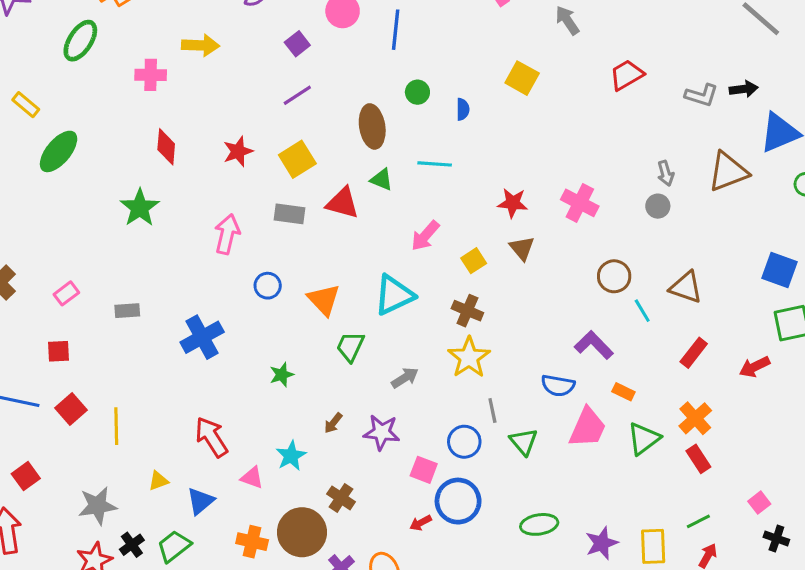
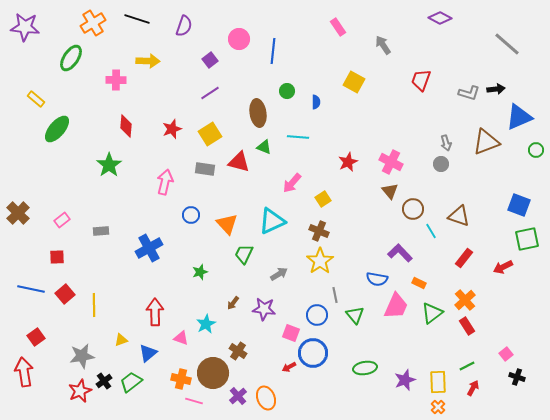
red trapezoid: (627, 75) -> (421, 80), turned -40
red star: (513, 203) -> (348, 162), turned -30
brown triangle: (522, 248) -> (390, 191), moved
red arrow: (211, 437) -> (155, 312), turned 32

